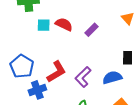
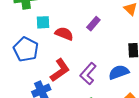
red semicircle: (64, 24) -> (64, 34), moved
blue pentagon: (22, 66) -> (26, 49), moved

